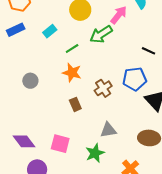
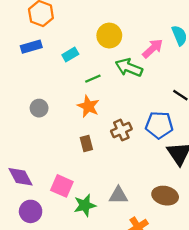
green arrow: (101, 34) -> (129, 68), turned 45
gray triangle: (108, 130) -> (118, 195), moved
green star: (95, 153) -> (85, 205), moved

